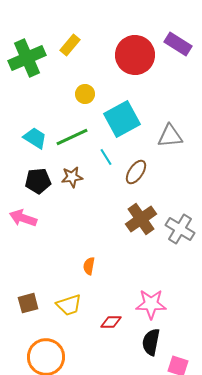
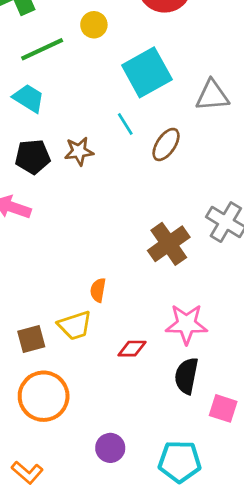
yellow circle: (85, 94) -> (94, 25), moved
green line: (72, 137) -> (42, 49), moved
brown cross: (141, 219) -> (169, 244), moved
orange semicircle: (89, 266) -> (98, 290), moved
brown square: (28, 303) -> (31, 339), moved

